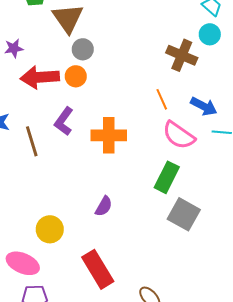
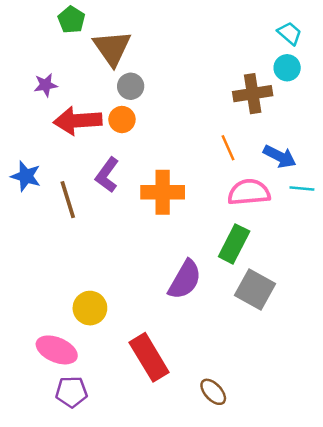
brown cross: (182, 55) -> (253, 94), turned -32
pink semicircle: (179, 135) -> (249, 192), turned 140
purple semicircle: (104, 206) -> (185, 280), moved, size x1.6

